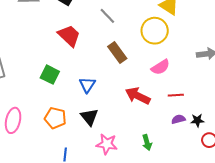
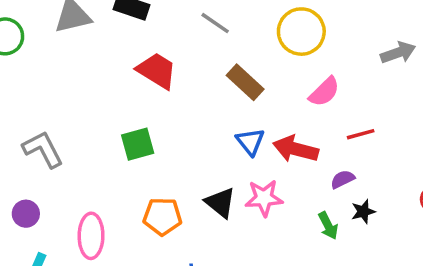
green square: (50, 75) -> (138, 144), turned -30
blue triangle: (87, 85) -> (250, 142), moved
purple semicircle: (178, 119) -> (343, 179), moved
black star: (197, 120) -> (363, 212), moved
pink star: (107, 144) -> (264, 198), moved

